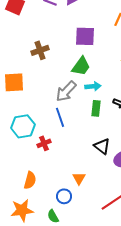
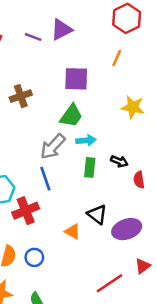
red cross: (44, 143) -> (26, 211), size x1.5
orange triangle: (79, 178) -> (72, 232), moved, turned -32
blue circle: (64, 196) -> (34, 257), moved

